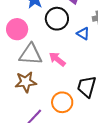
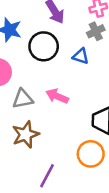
gray triangle: (31, 54) -> (23, 99), size x0.7
orange circle: (62, 102) -> (91, 154), moved

